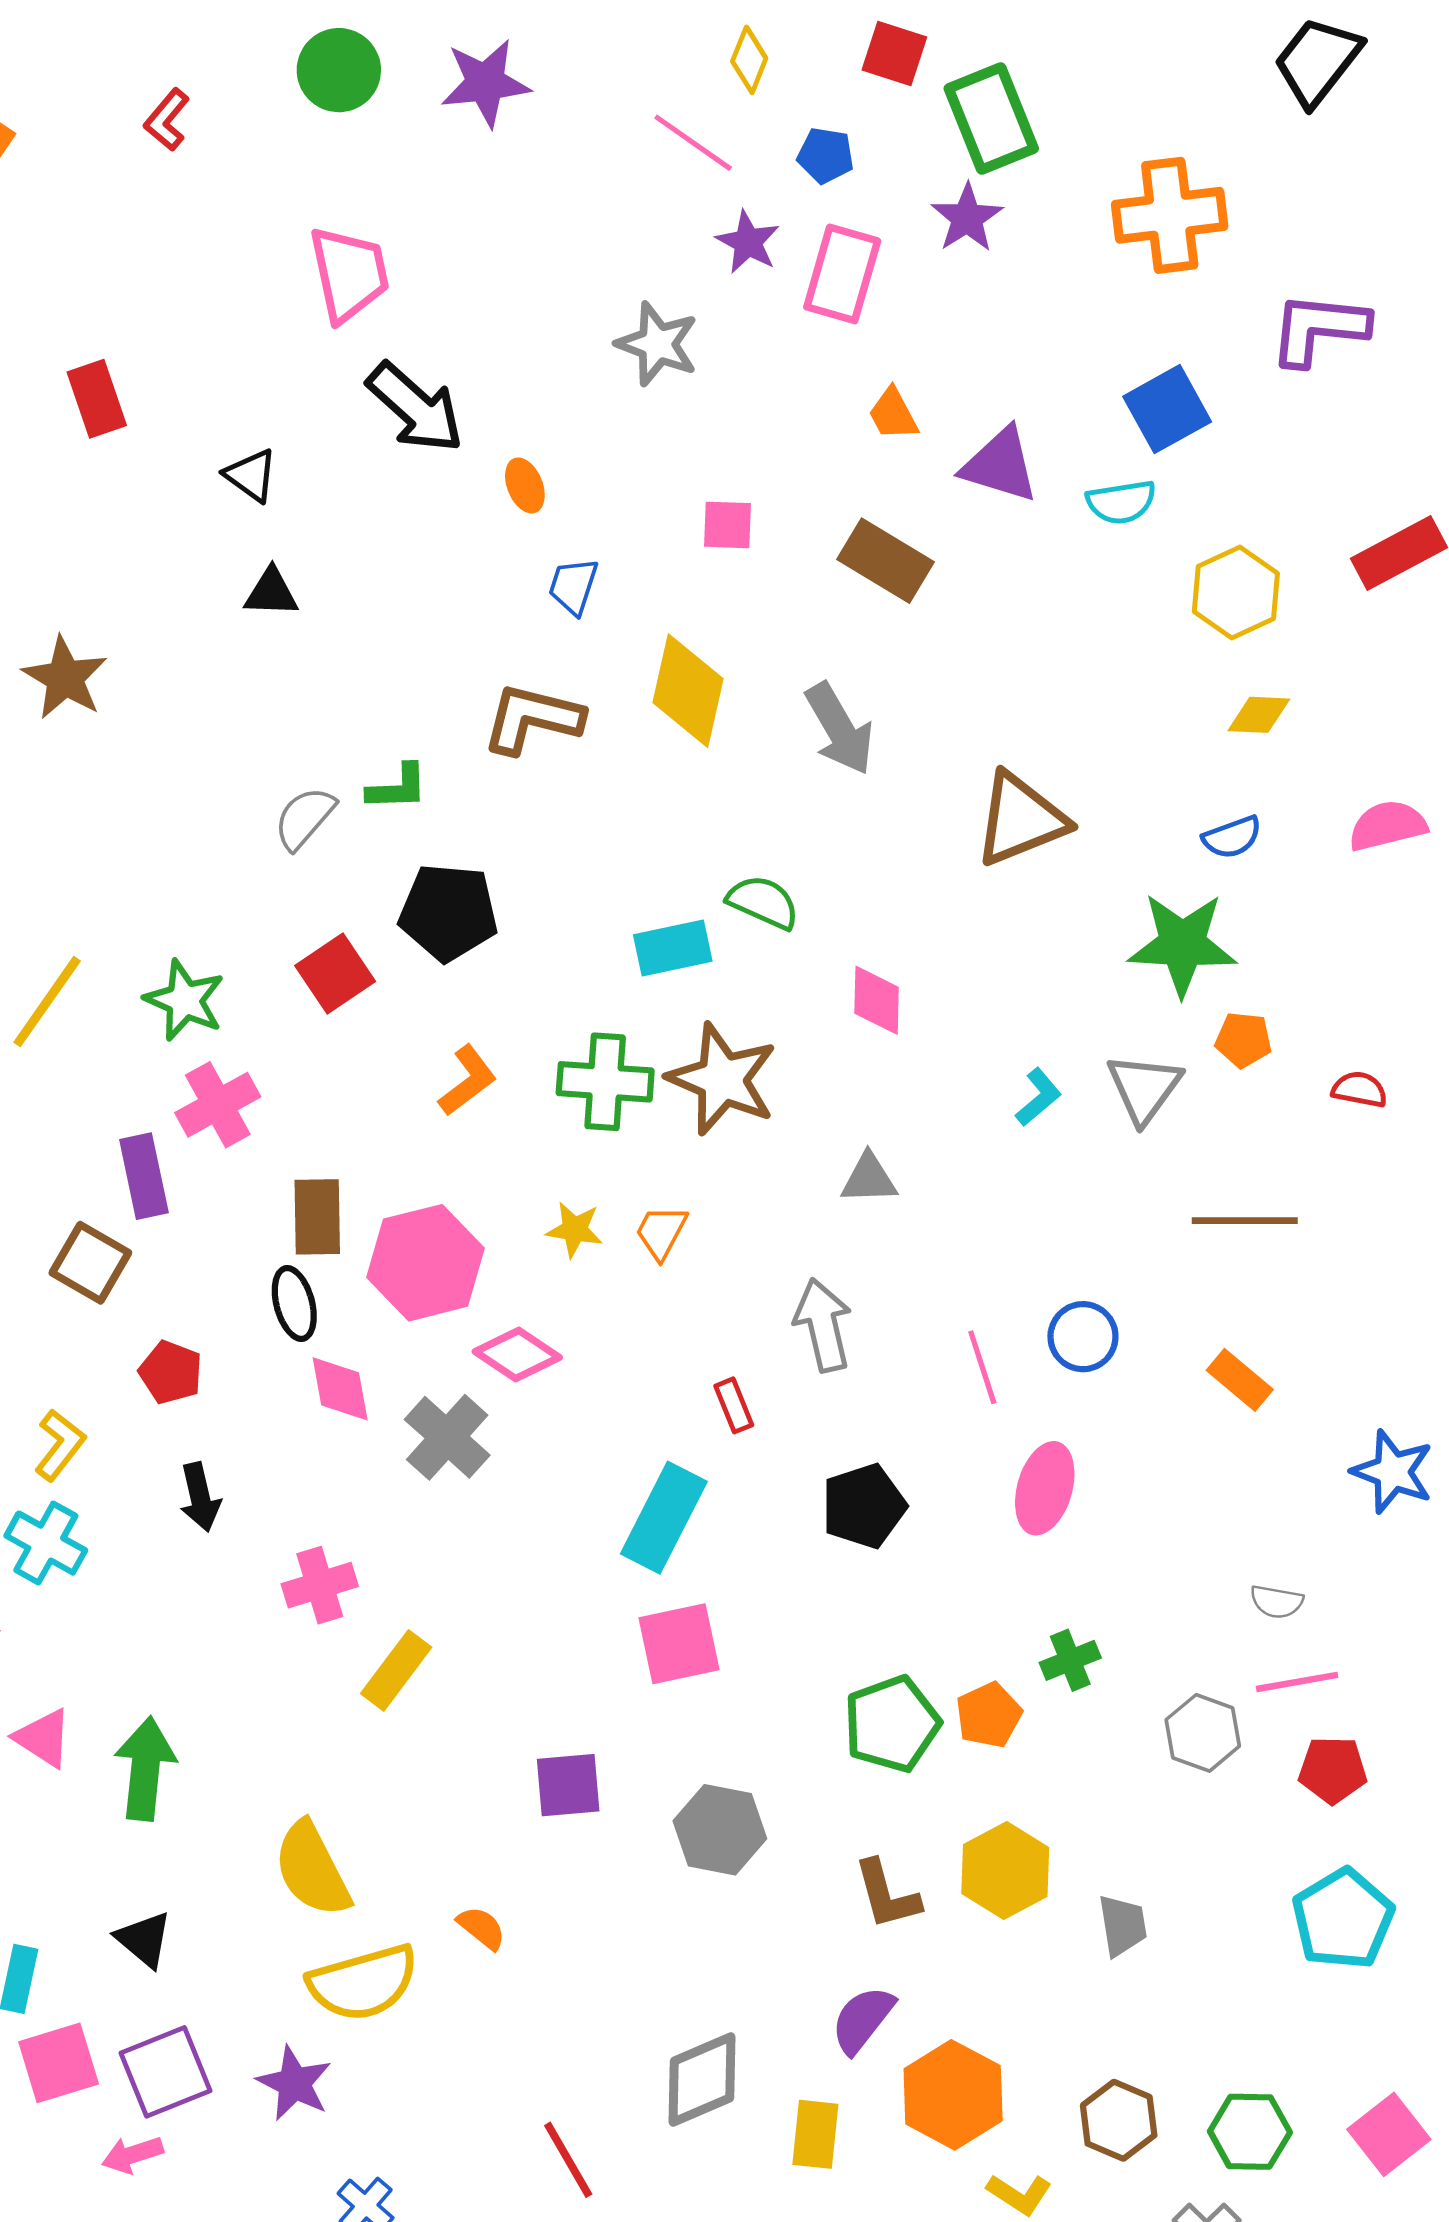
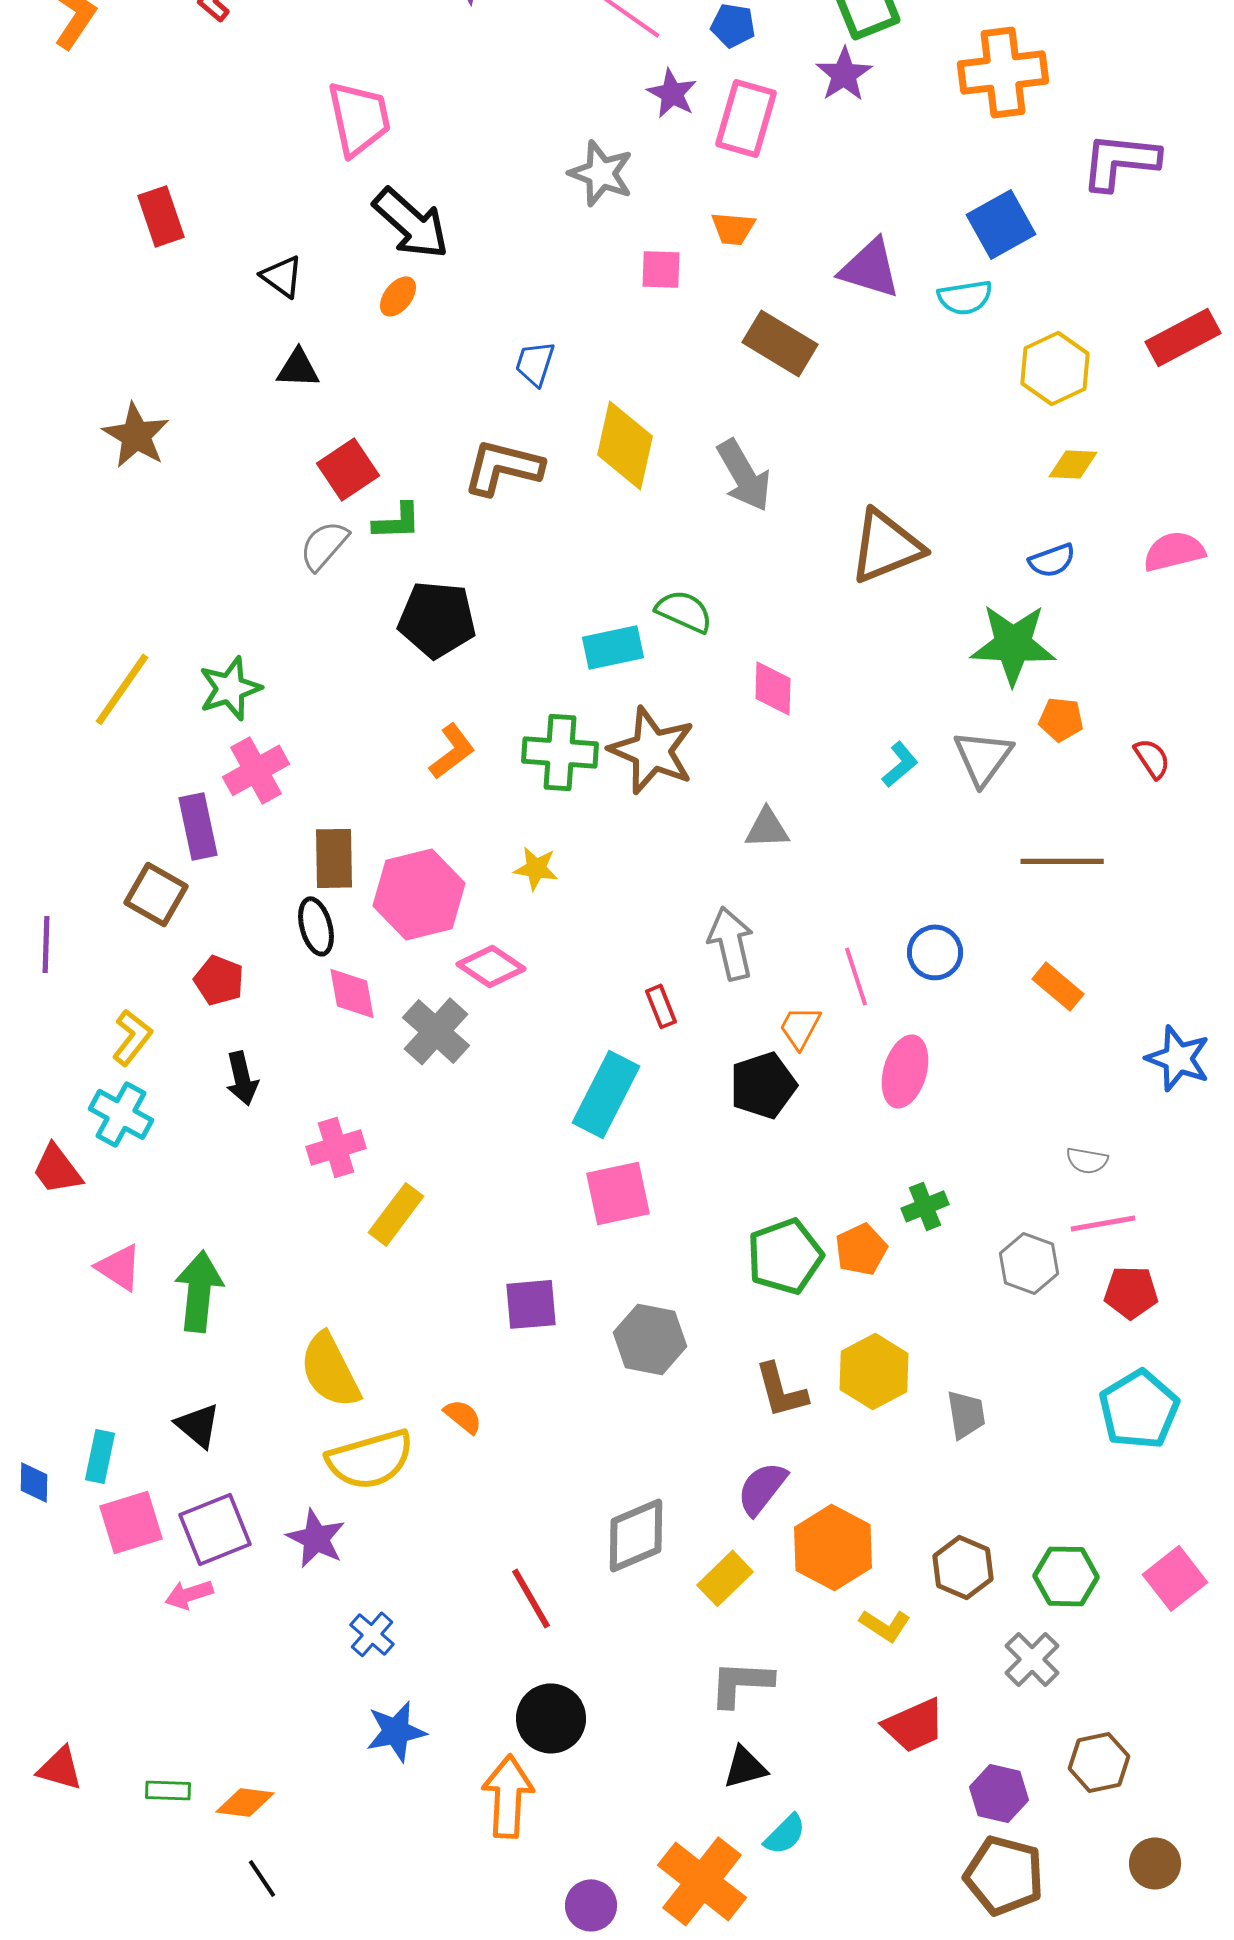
orange trapezoid: (893, 414) -> (733, 228), moved, turned -57
orange ellipse: (525, 485) -> (398, 296), moved, turned 60
pink square: (727, 525) -> (661, 269), moved
red square: (335, 973) -> (348, 469), moved
green star: (185, 1000) -> (230, 688), turned 30
red semicircle: (1359, 1089) -> (1152, 758), turned 45
orange trapezoid: (661, 1232) -> (800, 1027), moved
yellow rectangle: (815, 2134) -> (725, 1578), turned 40

